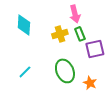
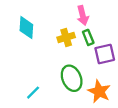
cyan line: (25, 72) -> (33, 93), moved
orange star: (90, 83) -> (99, 91), size x1.5

